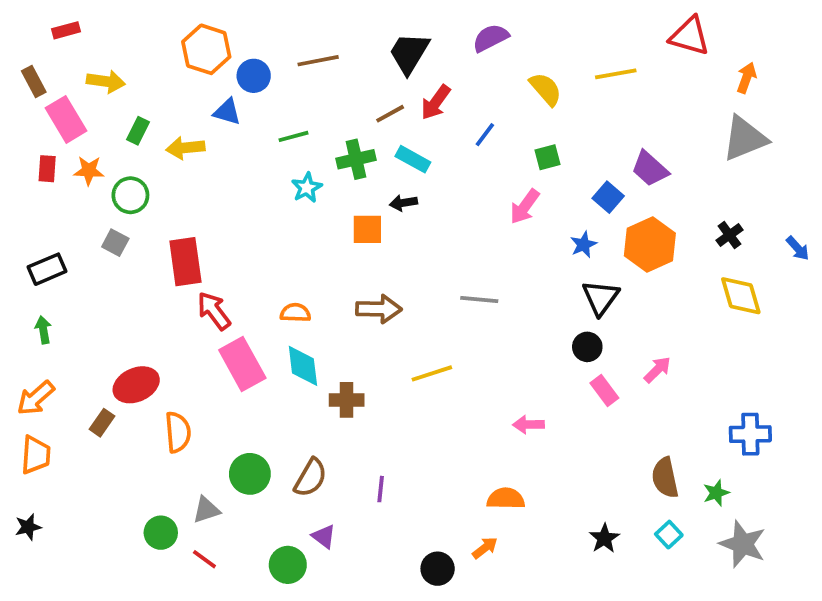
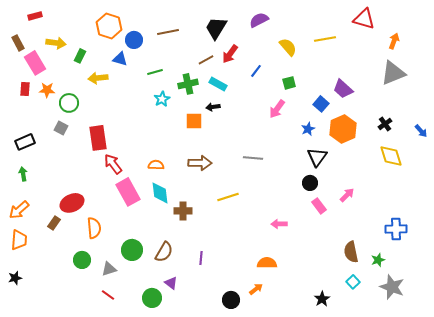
green rectangle: (138, 131) -> (80, 56), moved
green circle: (161, 533) -> (82, 260), moved
black star: (604, 538) -> (322, 299), moved

